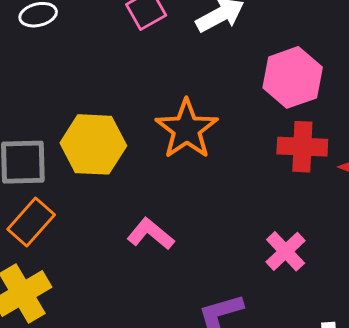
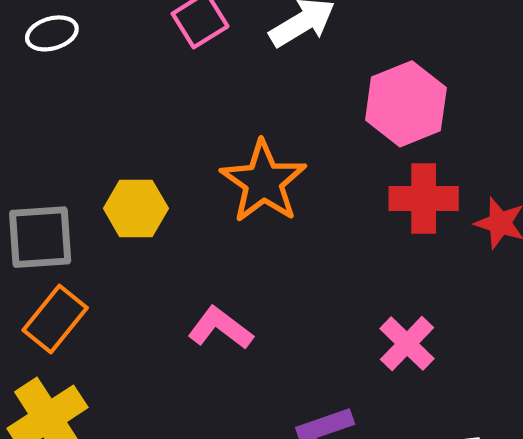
yellow hexagon: (93, 144) -> (136, 208), size x0.7

